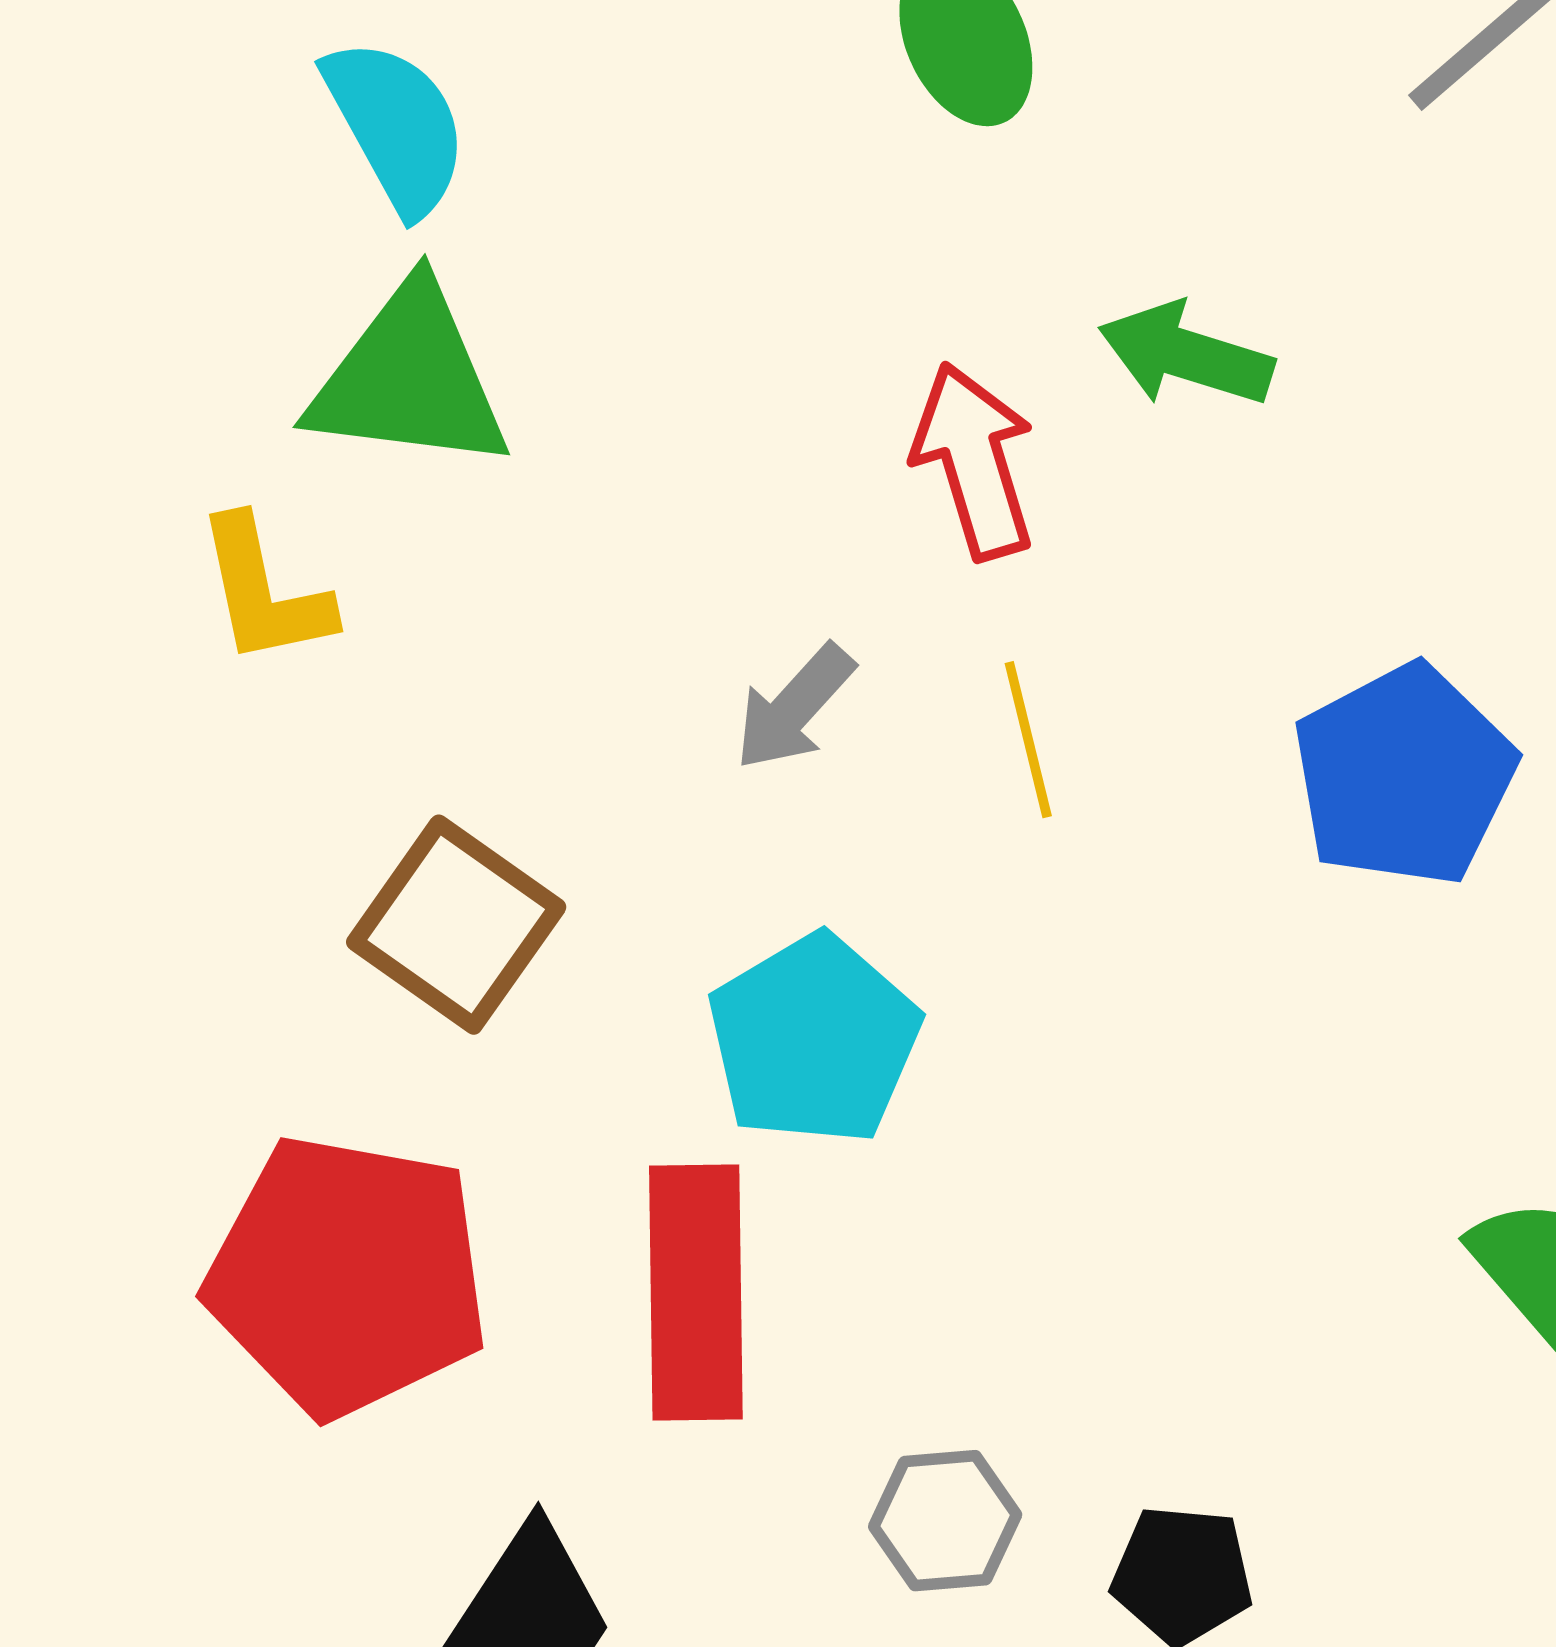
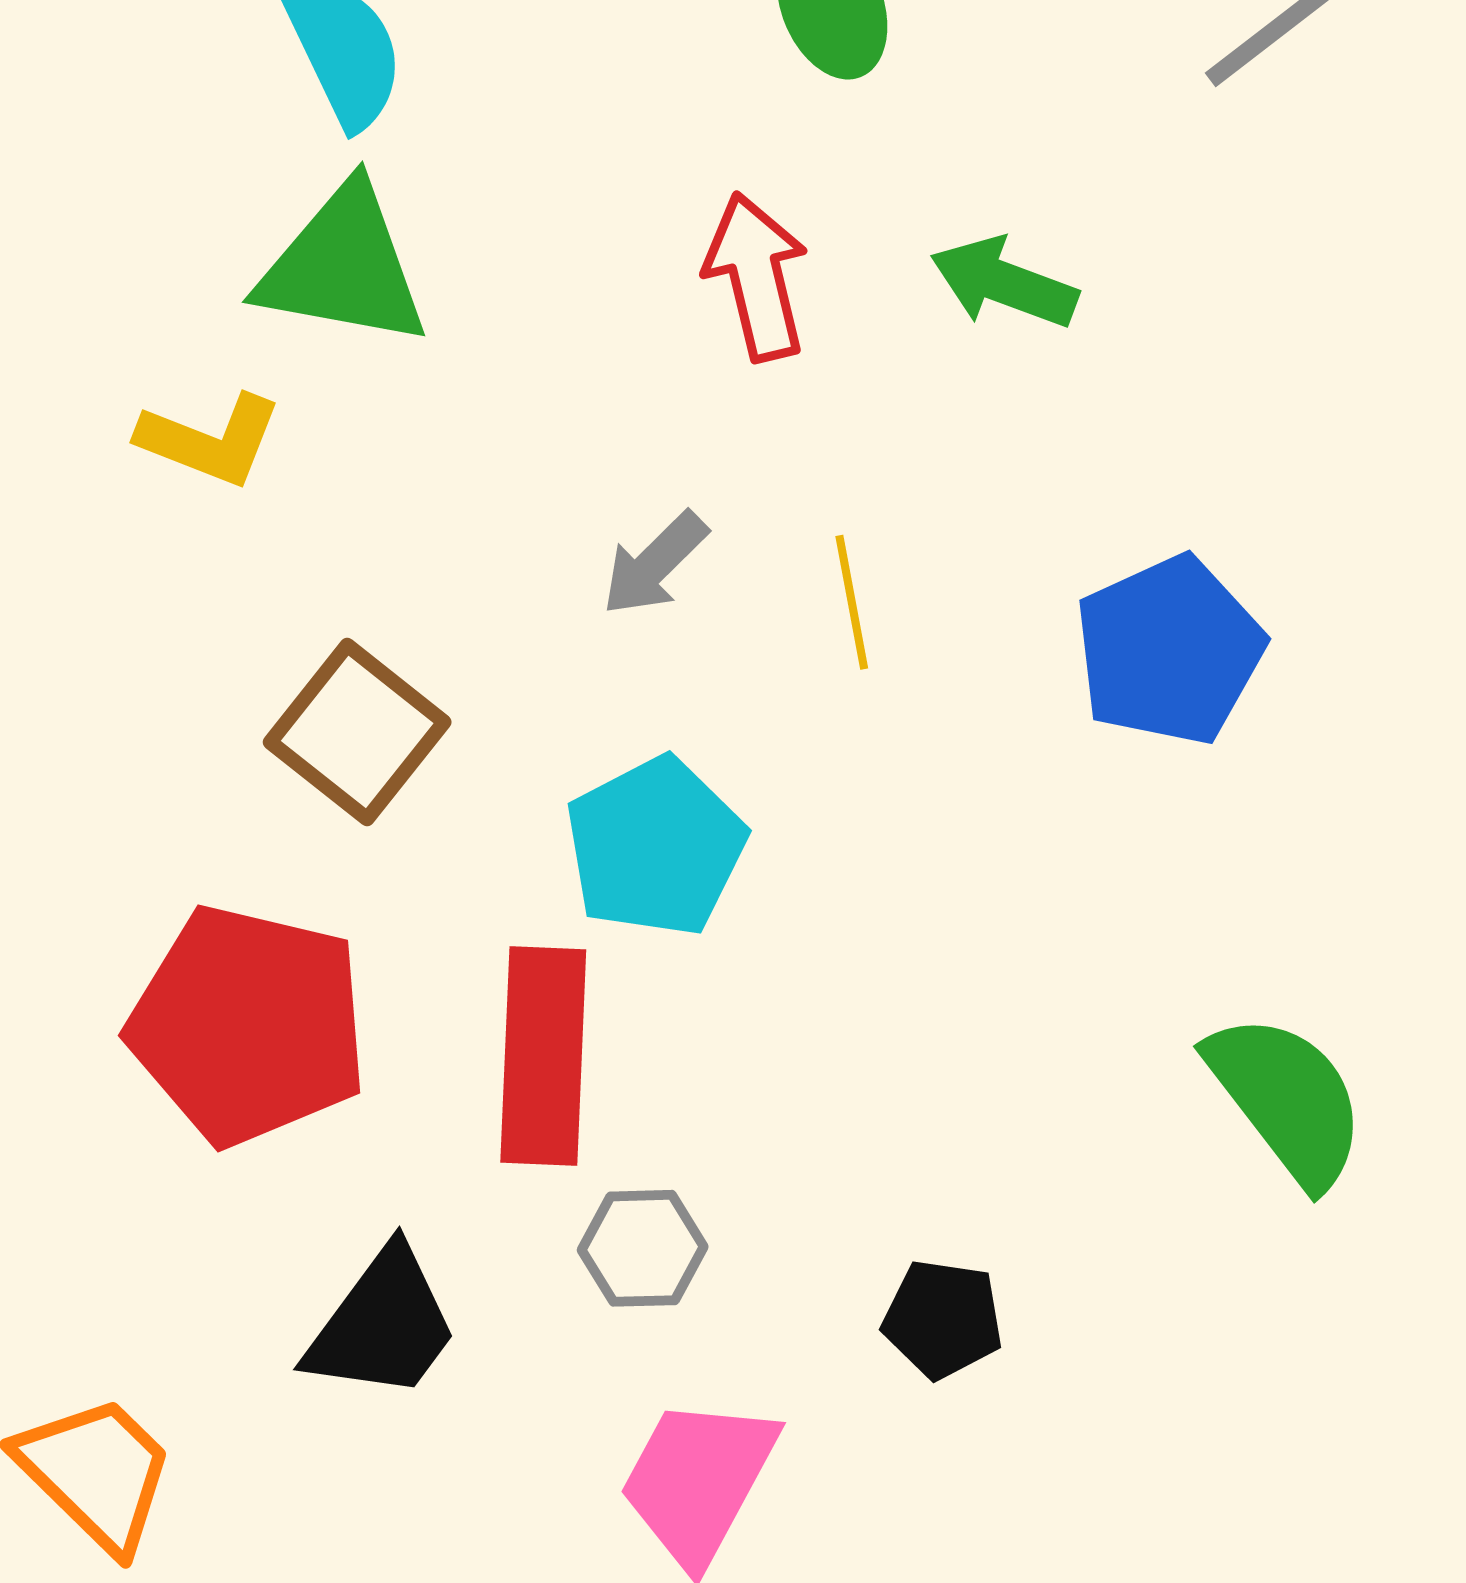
red arrow: (974, 461) -> (757, 277), moved
yellow L-shape: (264, 591) -> (210, 440), turned -60
gray hexagon: (945, 1521) -> (643, 1248), moved

